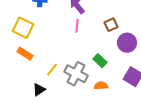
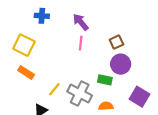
purple circle: (127, 43) -> (121, 64), moved
green rectangle: (100, 61) -> (105, 80), turned -32

